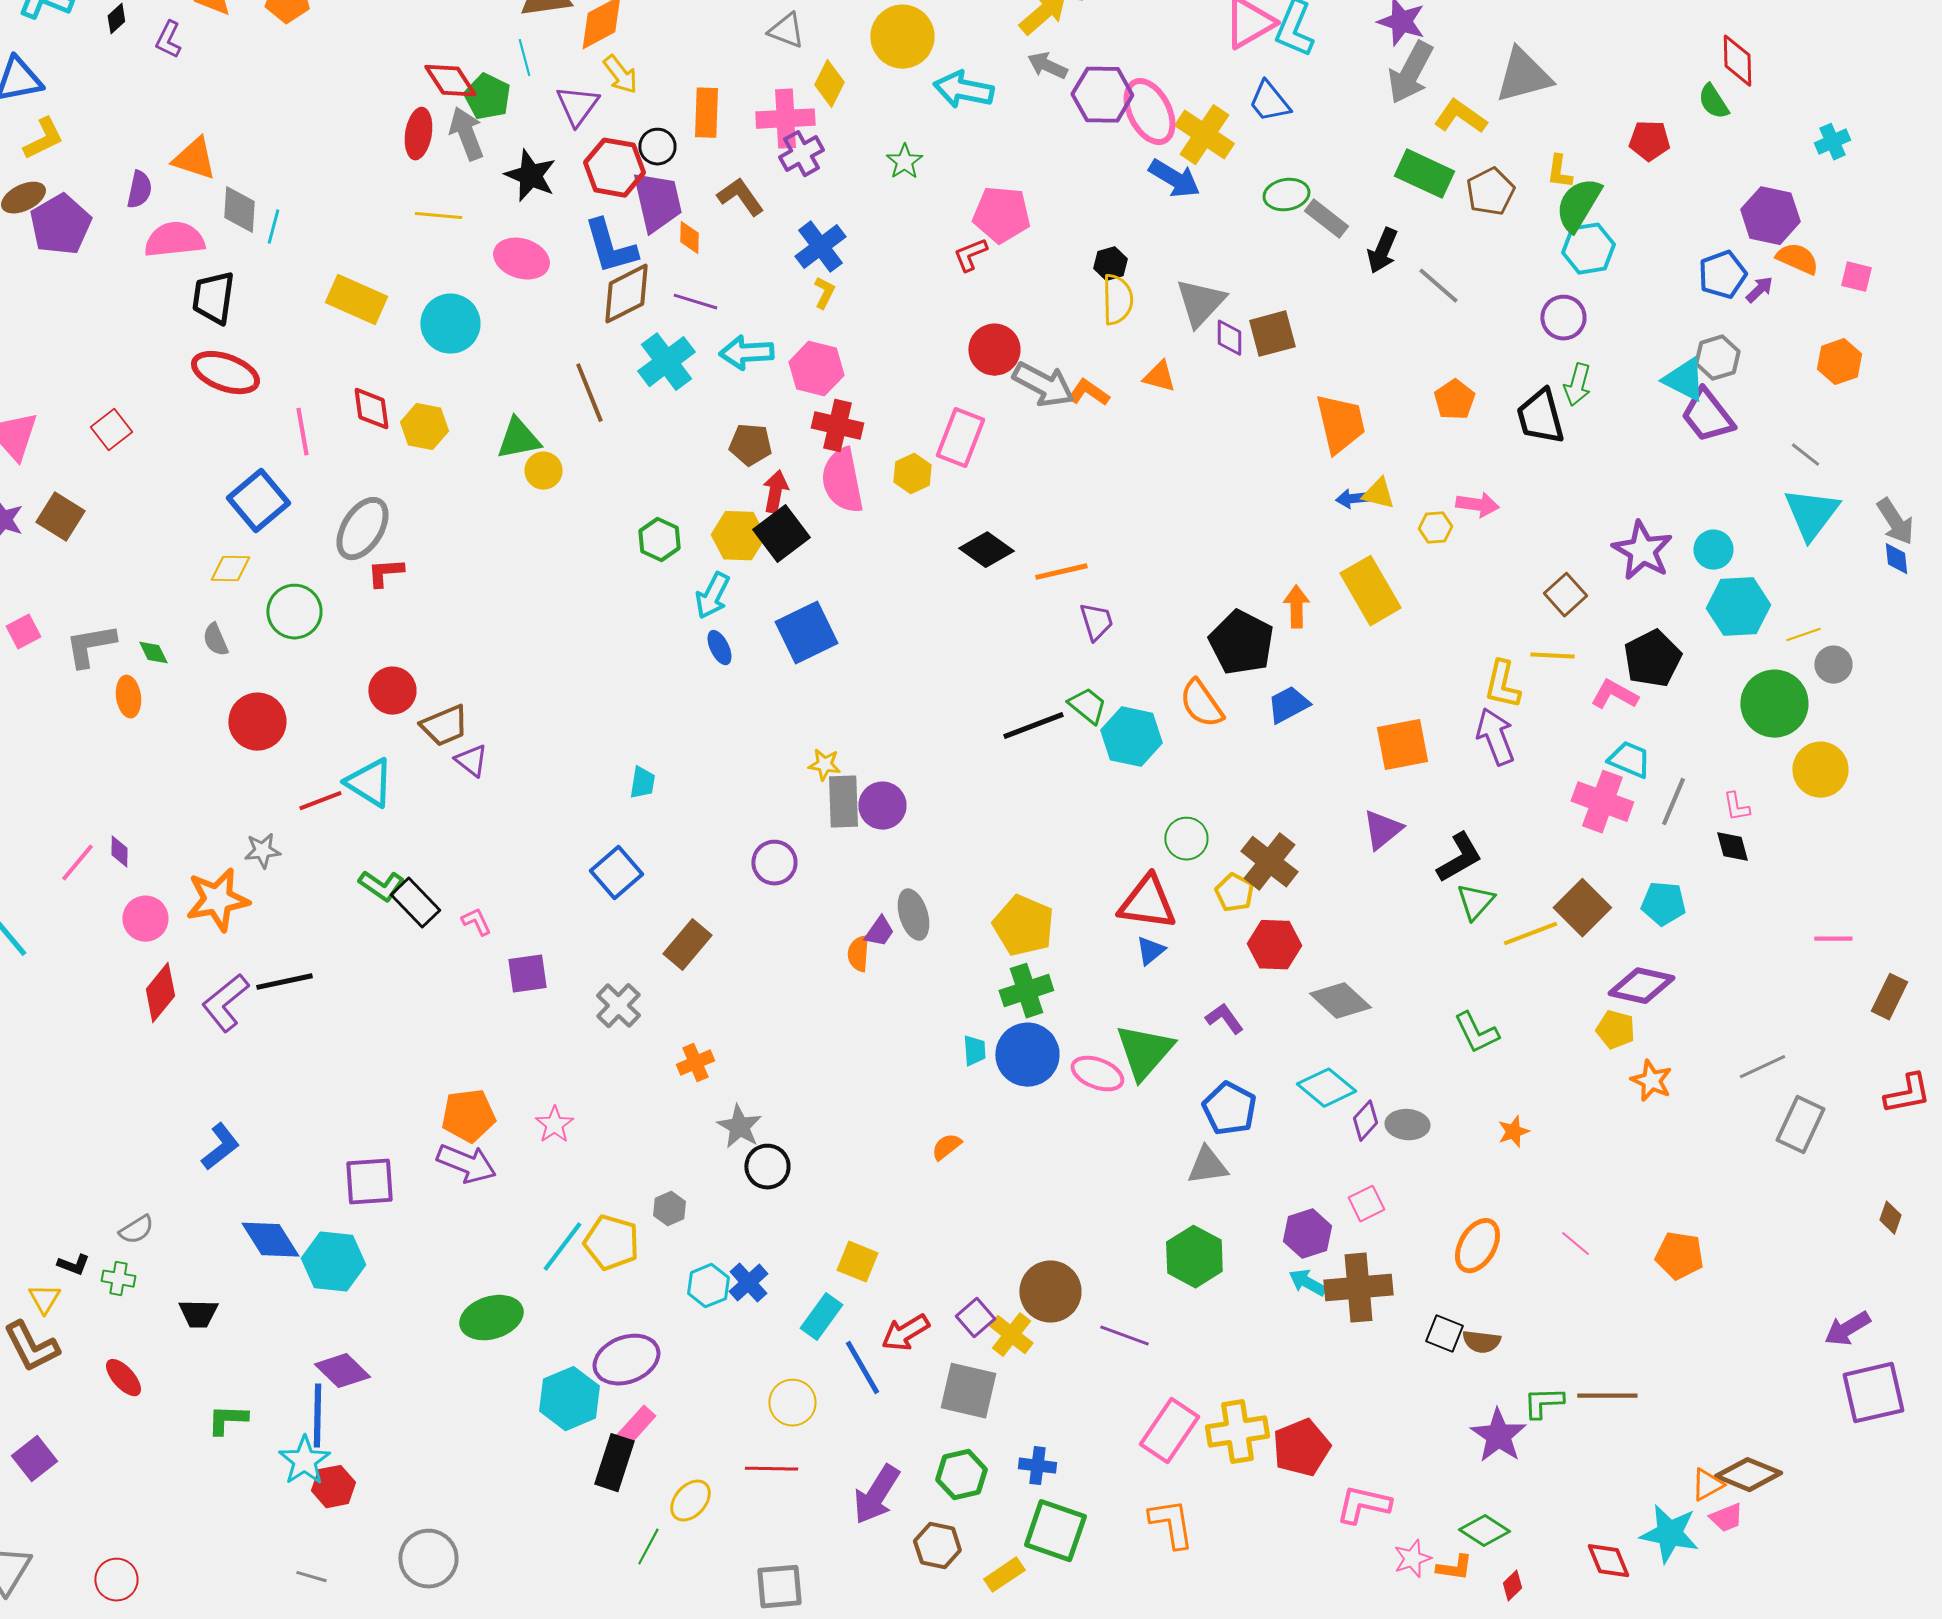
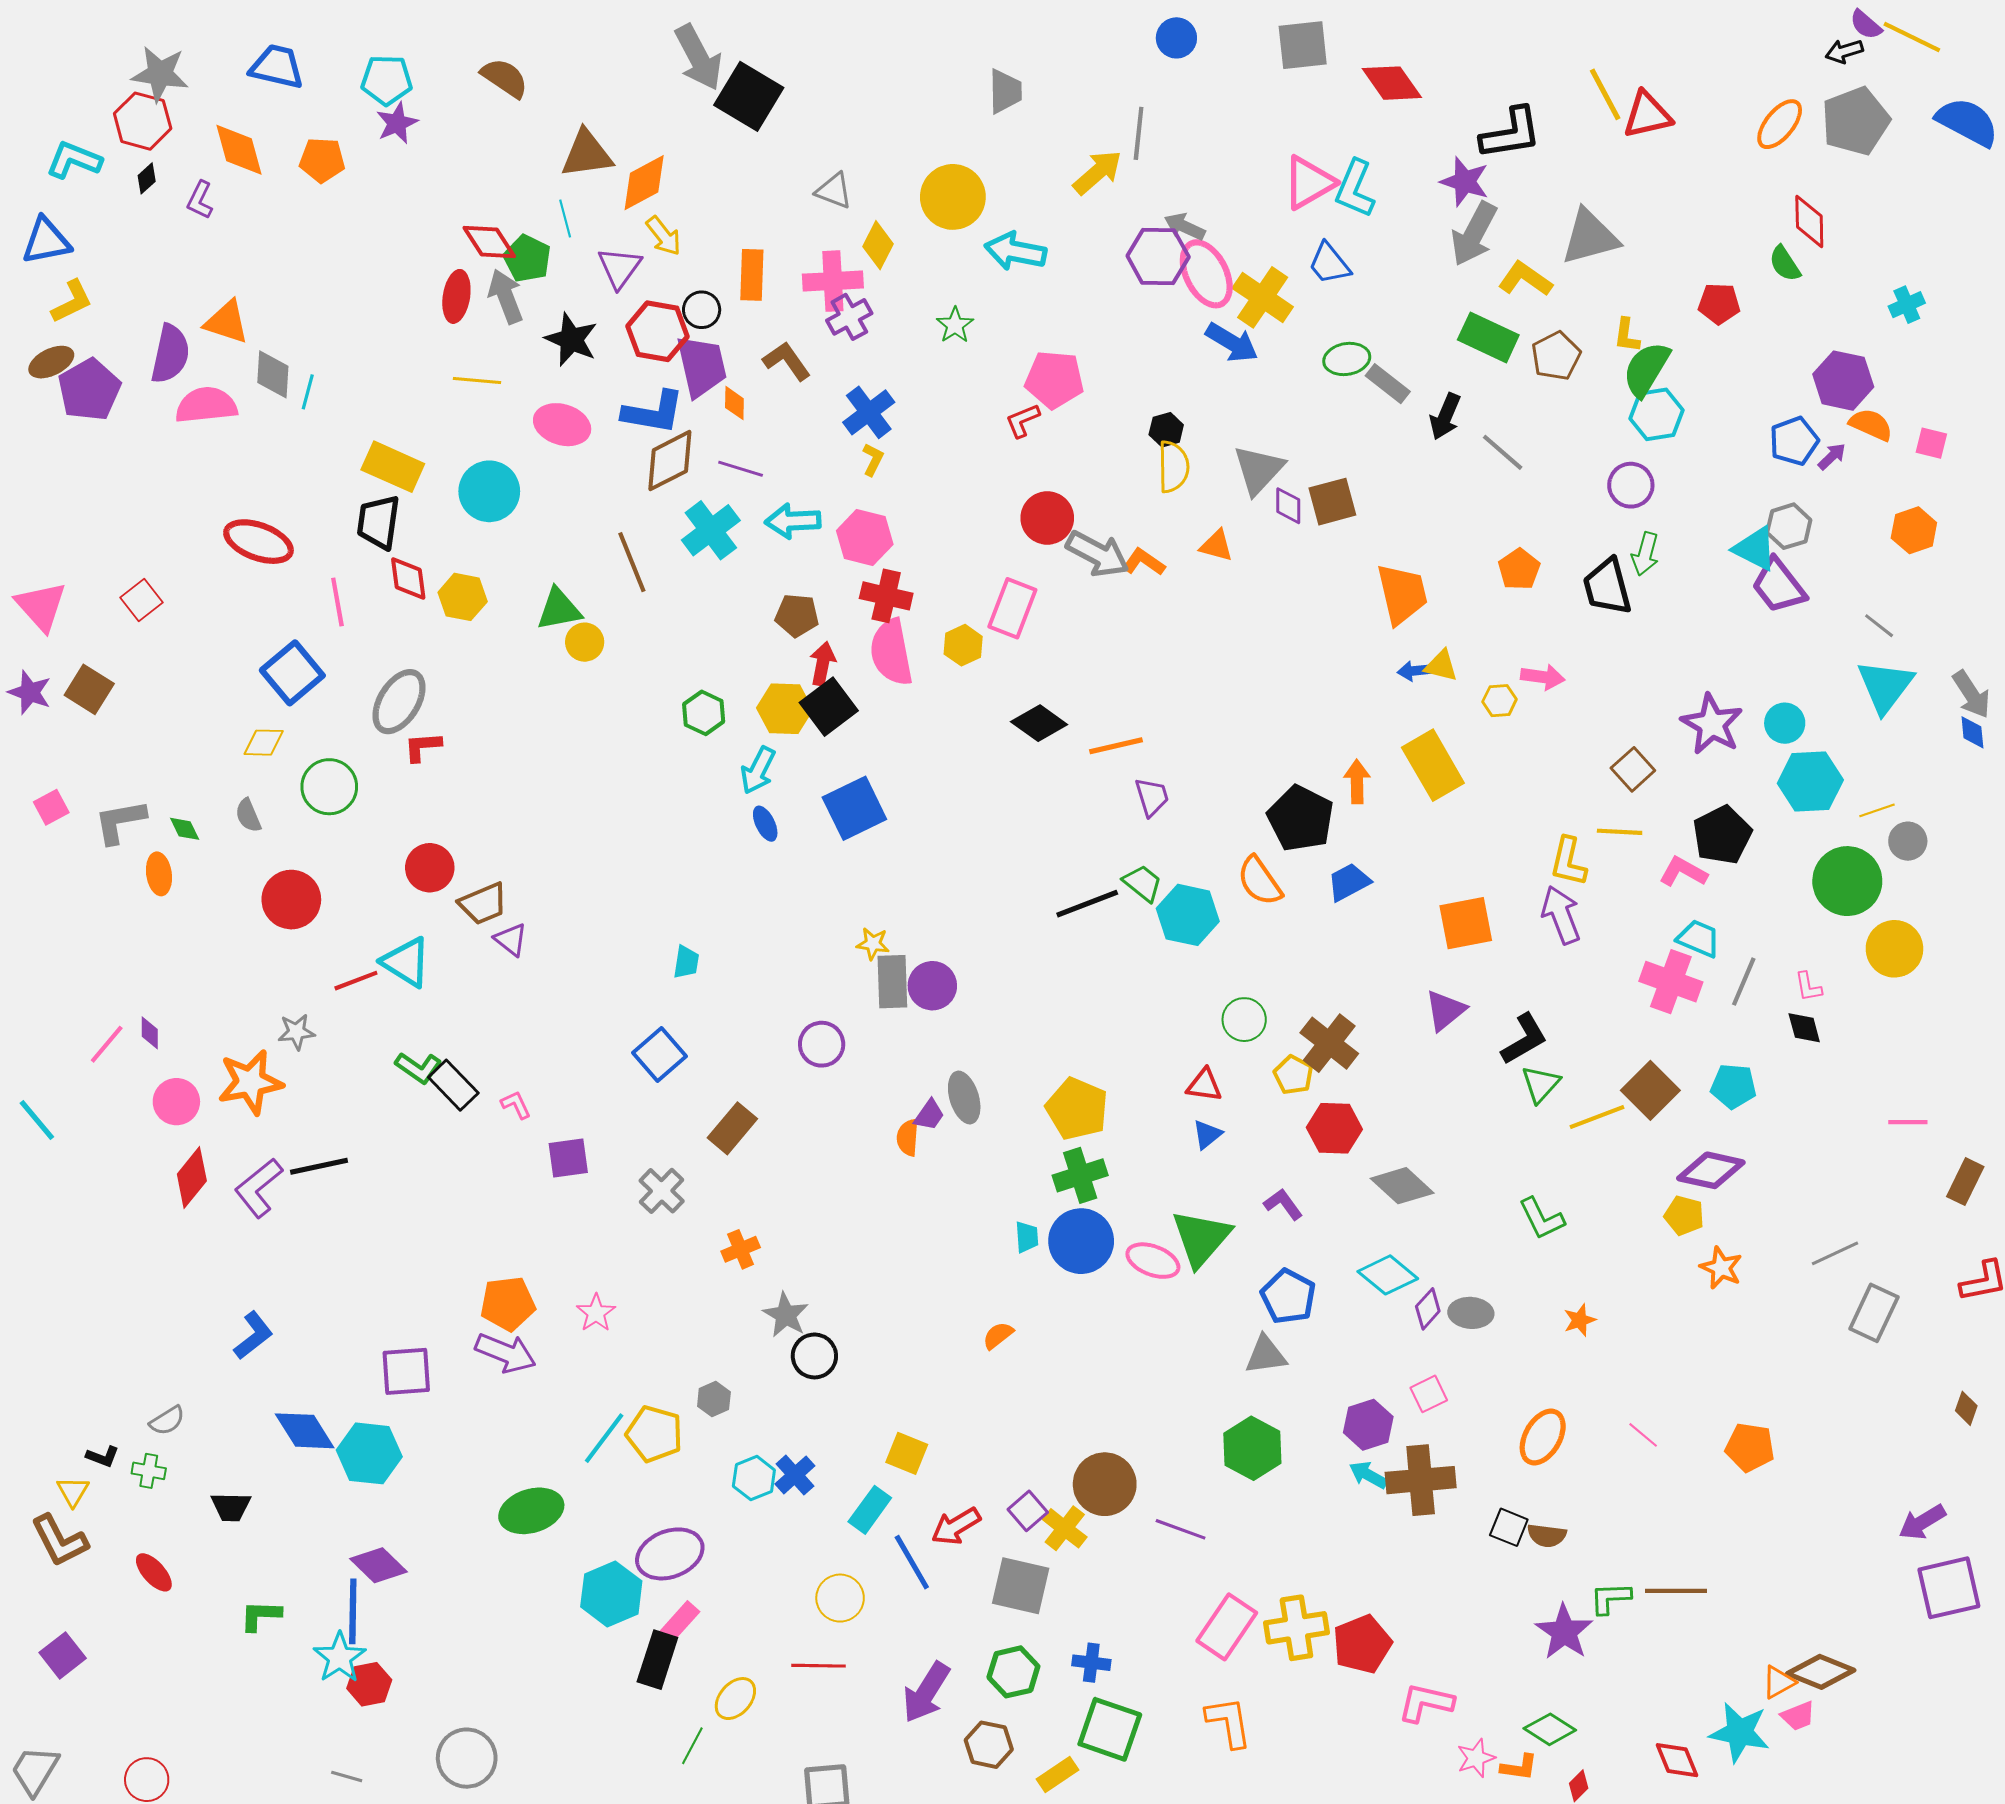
gray arrow: (1047, 66) -> (1185, 227), moved
purple semicircle: (139, 190) -> (170, 354), size x1.5
blue L-shape: (610, 247) -> (653, 412), turned -64
black trapezoid: (213, 298) -> (378, 522), moved
red triangle: (1147, 903) -> (1204, 1085), size x0.6

